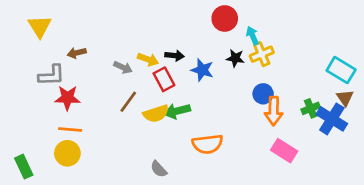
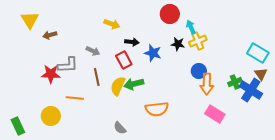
brown arrow: (77, 53) -> (50, 35), moved
yellow arrow: (148, 59) -> (112, 24), moved
gray L-shape: (52, 75) -> (68, 65), moved
brown line: (128, 102) -> (97, 77), turned -48
yellow semicircle: (156, 114) -> (118, 86), turned 132
orange line: (70, 130) -> (75, 98), moved

